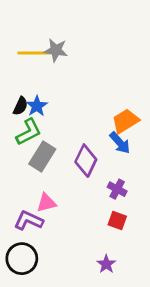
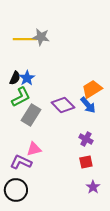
purple diamond: (86, 161) -> (63, 105), moved, turned -70
red square: (117, 220) -> (86, 162), turned -32
purple star: (106, 264) -> (93, 187), moved

